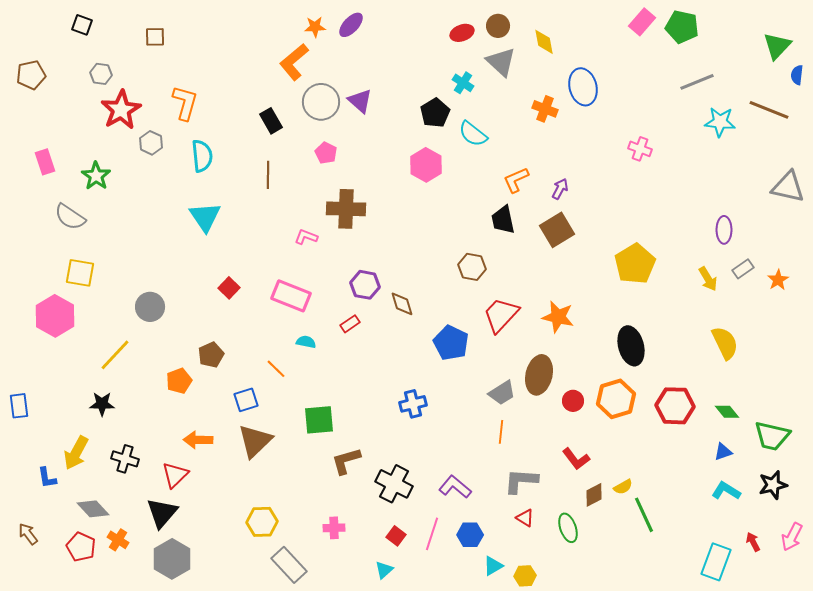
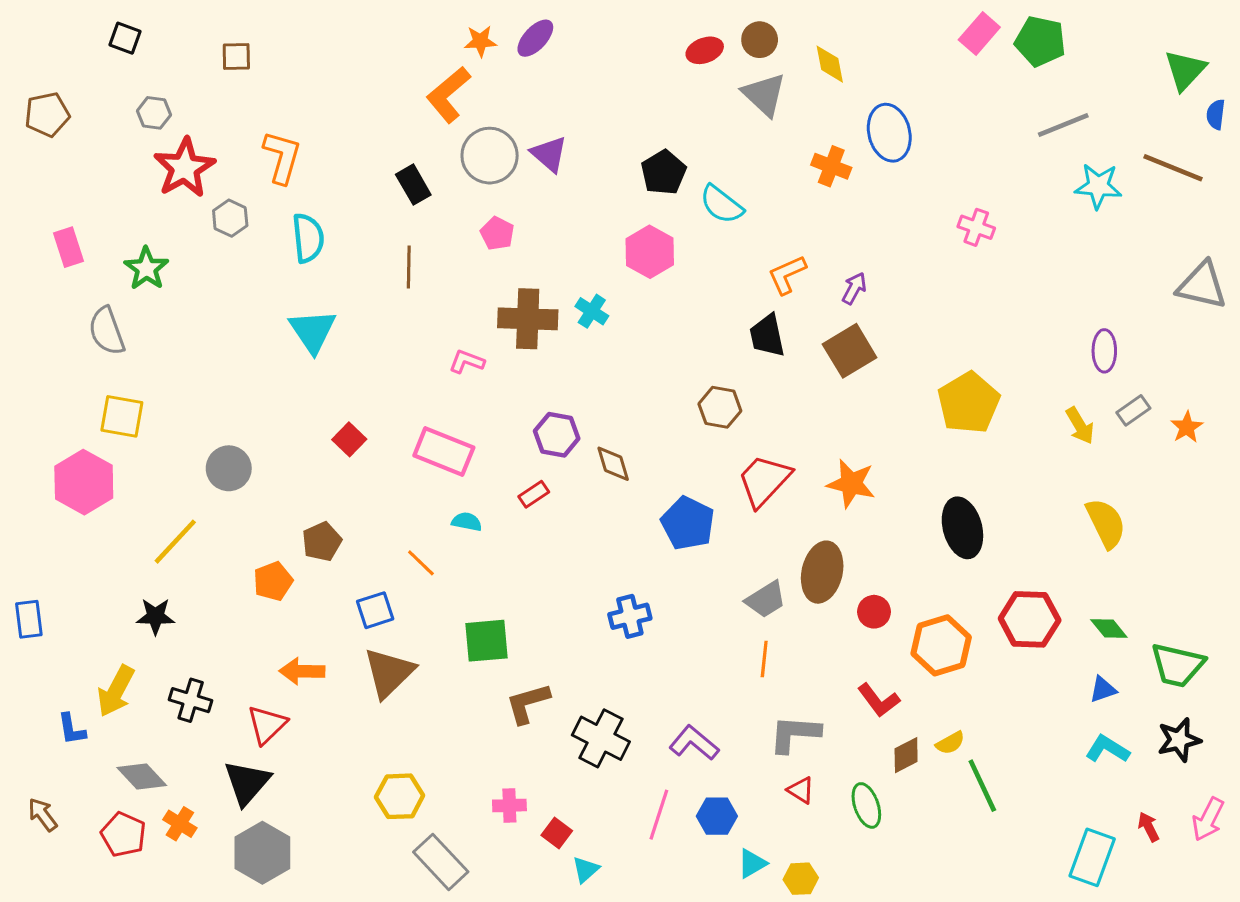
cyan cross: (463, 83) -> (592, 311), moved
gray semicircle: (70, 217) -> (107, 331), turned 36
orange hexagon: (616, 399) -> (941, 645), moved
red square: (396, 536) -> (557, 833), moved

